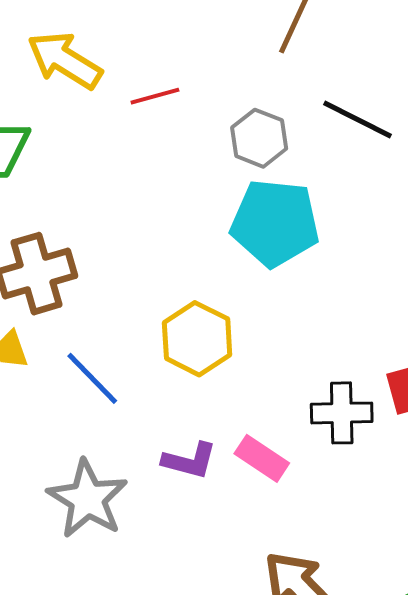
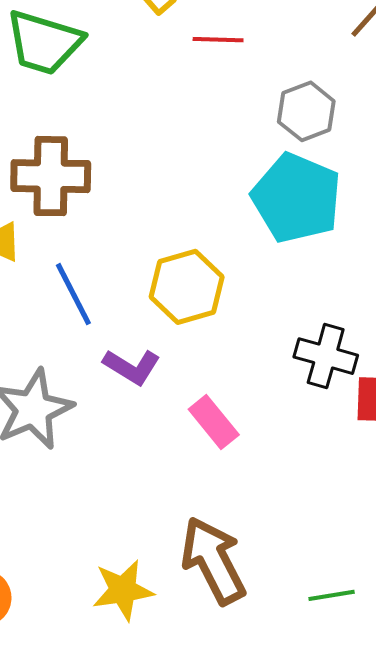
black cross: (342, 413) -> (326, 356), moved
purple L-shape: (190, 461) -> (132, 367), moved

